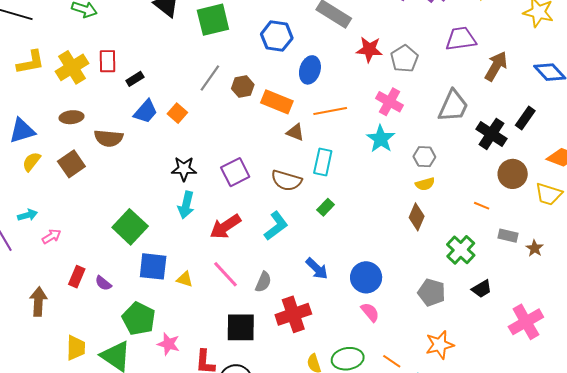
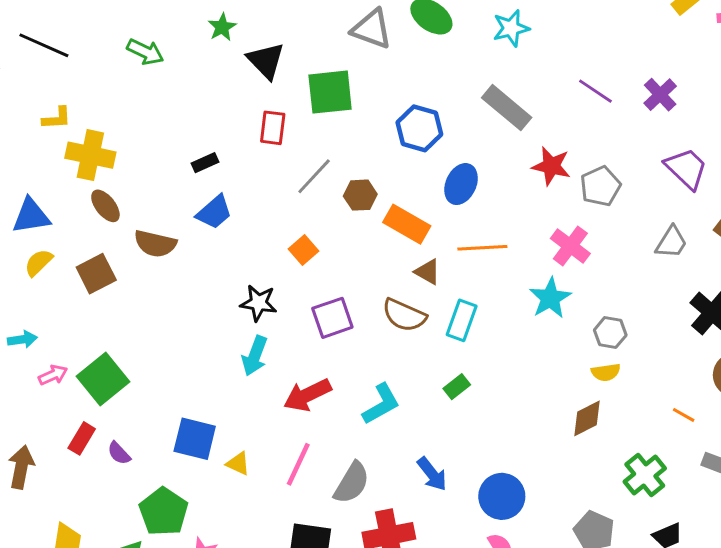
purple trapezoid: (461, 39) -> (686, 168), turned 44
red rectangle: (107, 61) -> (273, 128), moved
yellow L-shape: (31, 62) -> (57, 118), size x0.7
yellow cross: (72, 67) -> (90, 155), moved, turned 36
gray trapezoid: (453, 106) -> (671, 242), moved, size x0.7
orange square: (177, 113) -> (304, 250), moved
brown ellipse: (71, 117) -> (105, 206), turned 50
brown semicircle: (286, 181) -> (404, 315), moved
brown diamond: (417, 217) -> (587, 418), turned 32
green square: (130, 227) -> (103, 379), moved
pink line: (225, 274) -> (298, 464), turned 60
gray semicircle: (263, 282) -> (352, 483), size x1.4

